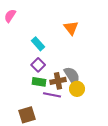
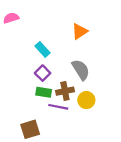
pink semicircle: (10, 16) -> (11, 18), turned 40
orange triangle: (71, 28) -> (80, 31), turned 35
gray semicircle: (72, 76) -> (81, 70), moved

